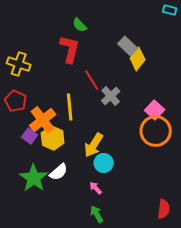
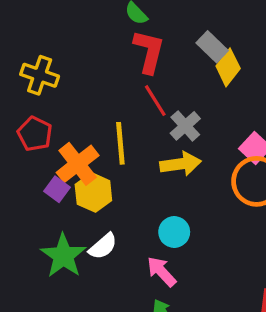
red L-shape: (70, 49) -> (149, 51), moved
yellow arrow: (94, 145) -> (181, 164), moved, turned -130
pink arrow: (96, 188) -> (162, 272), size x1.5

